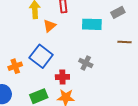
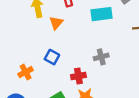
blue square: (41, 56) -> (52, 57), size x0.6
gray cross: (86, 63) -> (101, 57), turned -32

